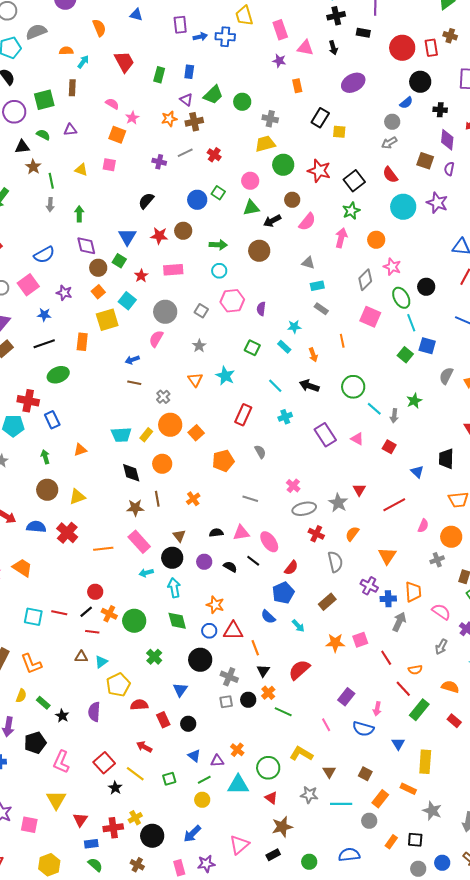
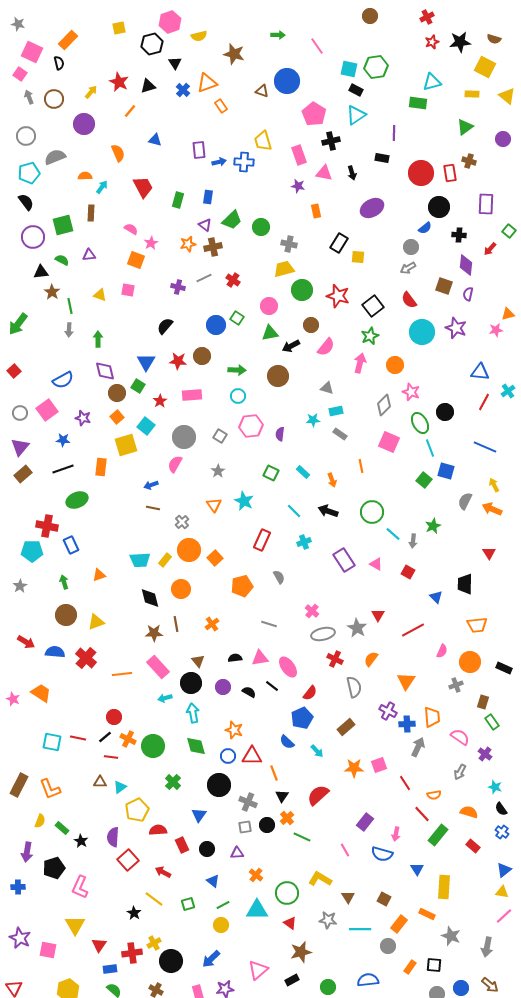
black cross: (336, 16) -> (331, 141), moved
cyan star: (294, 327) -> (313, 420), moved
purple triangle: (217, 761) -> (237, 853), moved
red square: (104, 763) -> (128, 860), moved

